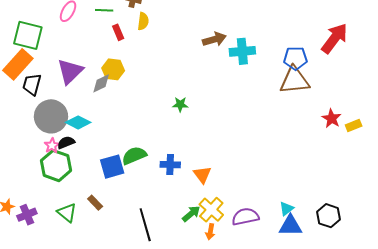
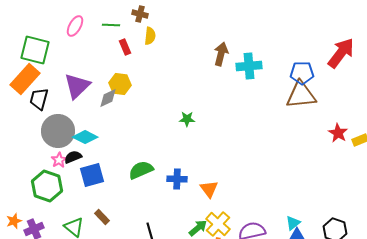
brown arrow: (214, 39) -> (221, 54), turned -60
green hexagon: (56, 166) -> (47, 186), moved
blue square: (112, 167) -> (92, 175), moved

